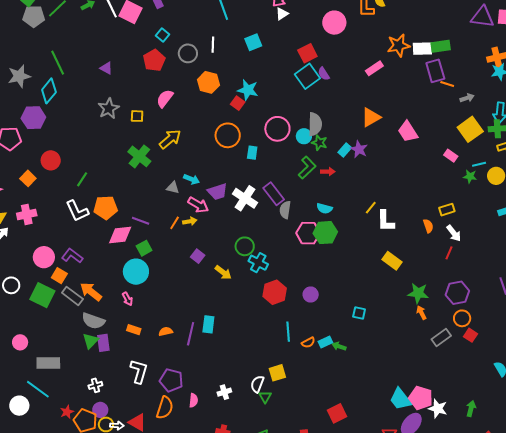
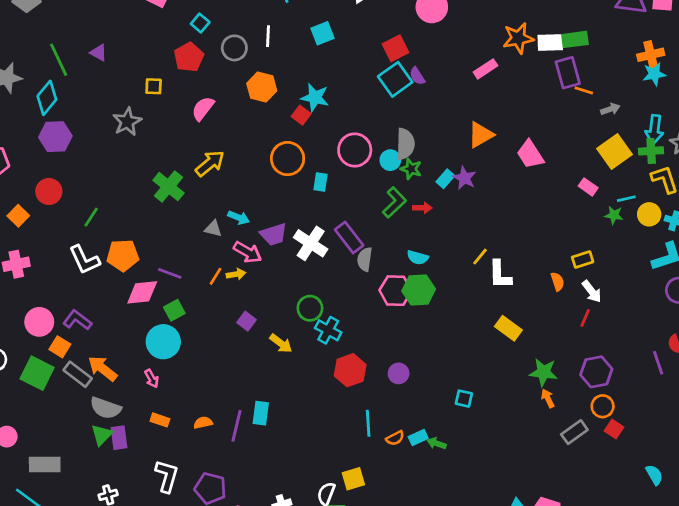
purple triangle: (106, 68) -> (99, 53), moved
yellow square: (137, 116) -> (154, 86), moved
purple hexagon: (33, 118) -> (55, 137), moved

